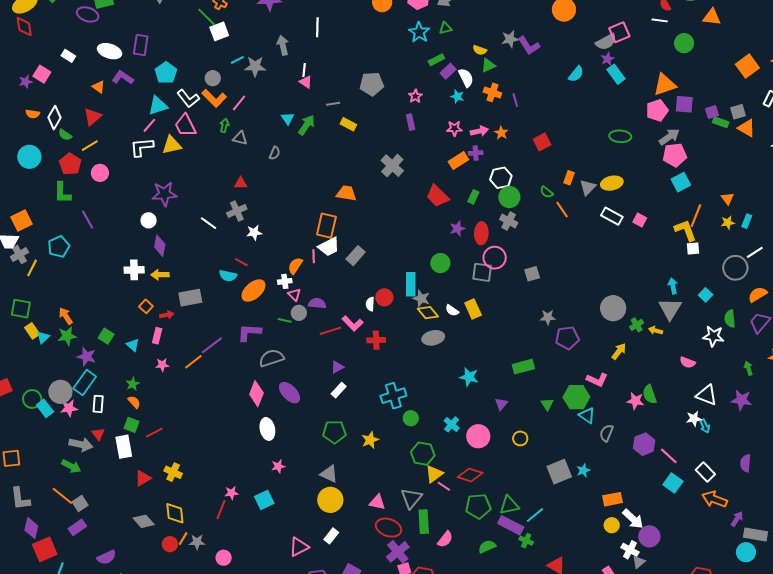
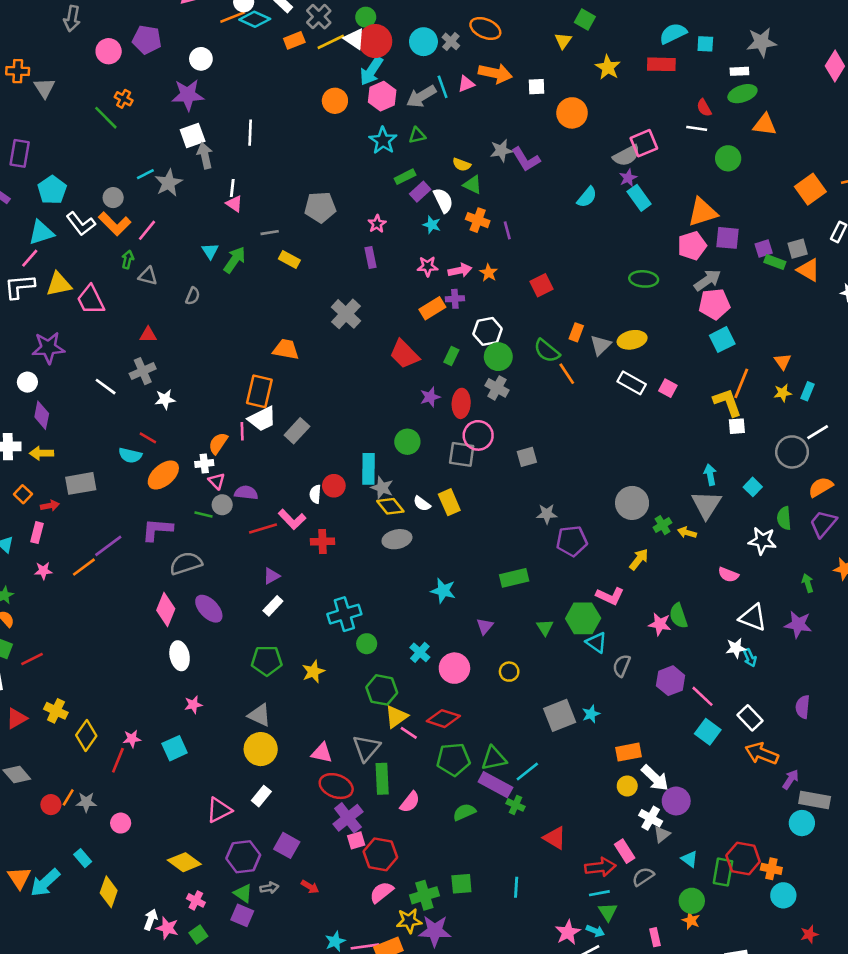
white square: (219, 31) -> (193, 136), moved
green triangle: (488, 65) -> (473, 185), turned 49
gray star: (255, 66) -> (169, 183), turned -30
pink trapezoid: (185, 125) -> (91, 300), moved
green semicircle: (547, 192) -> (547, 351), size x1.5
yellow diamond: (175, 513) -> (86, 736), moved, turned 40

